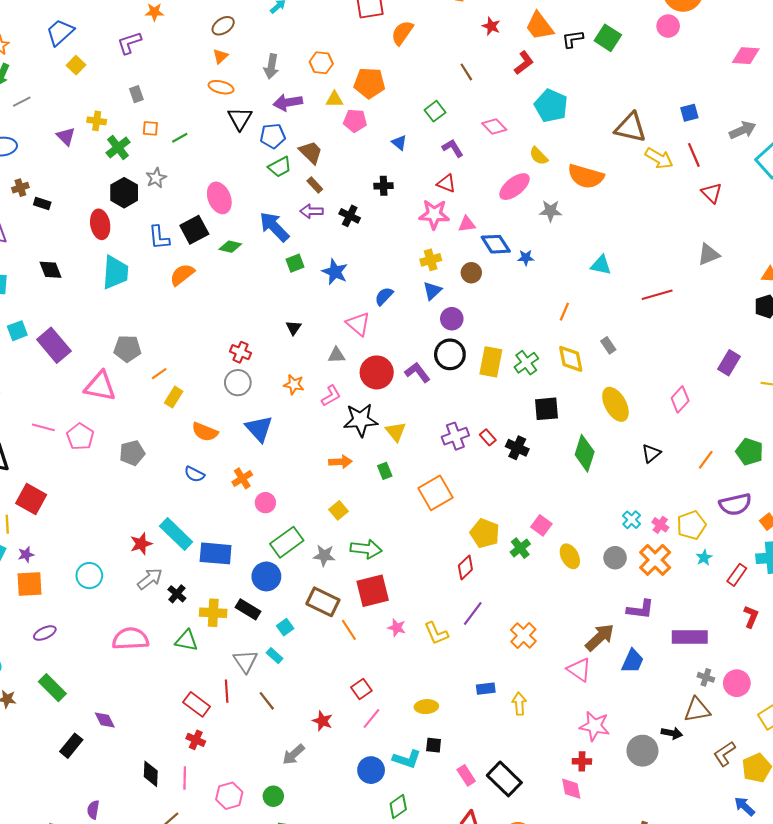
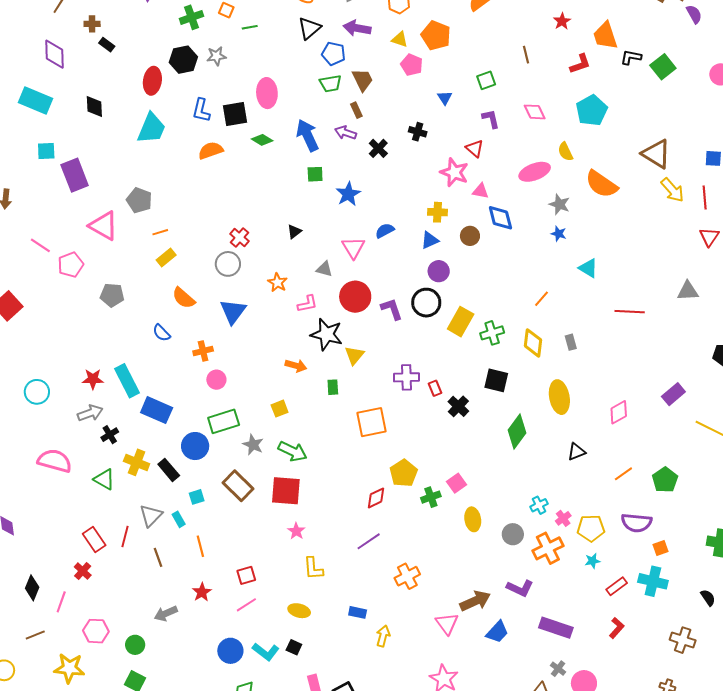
blue star: (526, 258) -> (559, 234), moved
orange line: (349, 630) -> (200, 546), moved
yellow L-shape: (436, 633) -> (313, 568), moved

